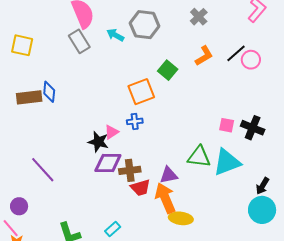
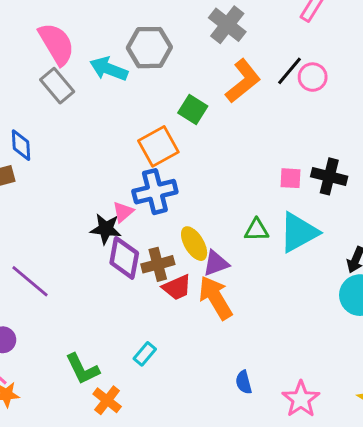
gray cross: (199, 17) -> (227, 25), size x1.4
cyan arrow: (115, 35) -> (109, 69), size x1.4
orange L-shape: (204, 56) -> (243, 81), size x1.4
blue diamond: (49, 92) -> (21, 145), moved
blue cross: (135, 121) -> (155, 192), size x1.8
green triangle: (199, 157) -> (257, 230), size x0.7
purple diamond: (108, 163) -> (124, 258), turned -72
yellow ellipse: (181, 218) -> (194, 244), moved, turned 60

